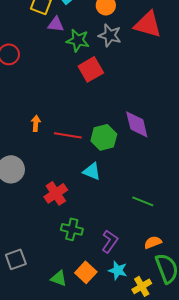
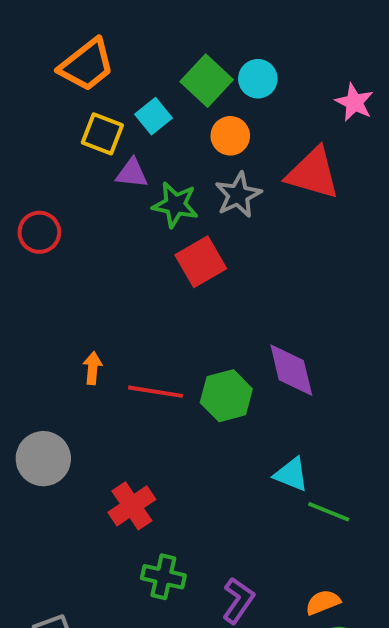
gray star: (110, 35) -> (238, 195), turned 30
cyan triangle: (92, 171) -> (291, 474), moved
green line: (143, 201) -> (329, 512), moved

